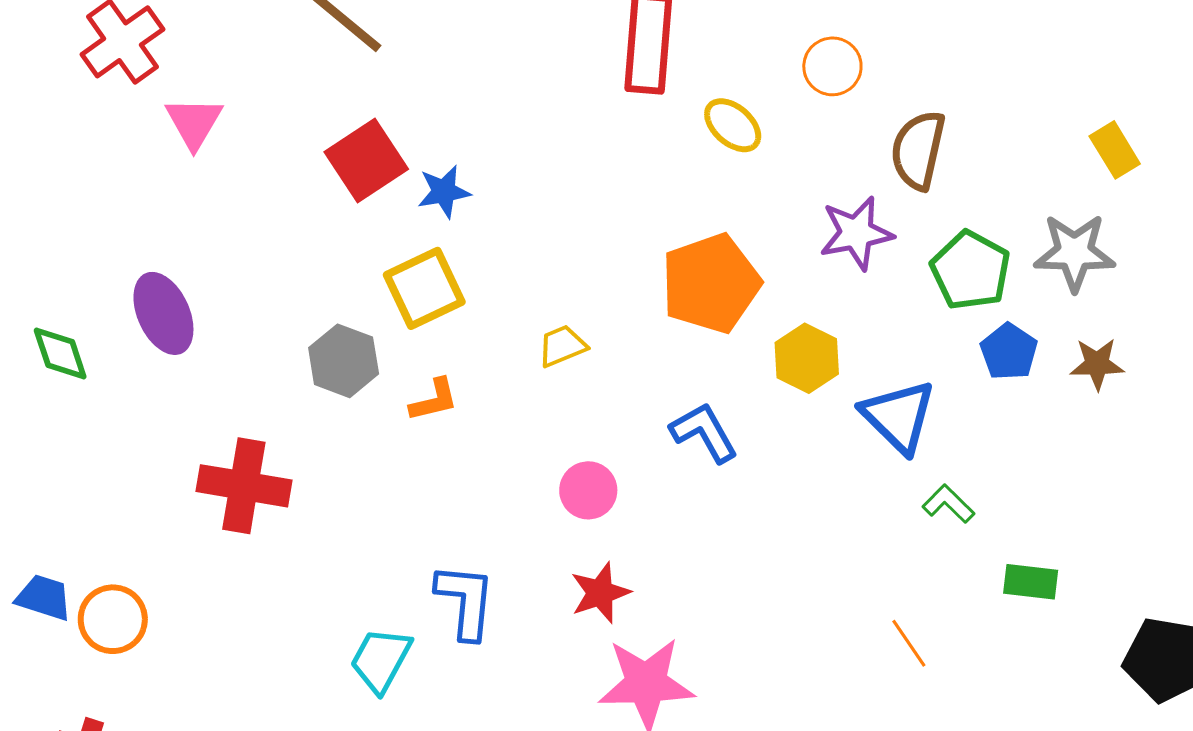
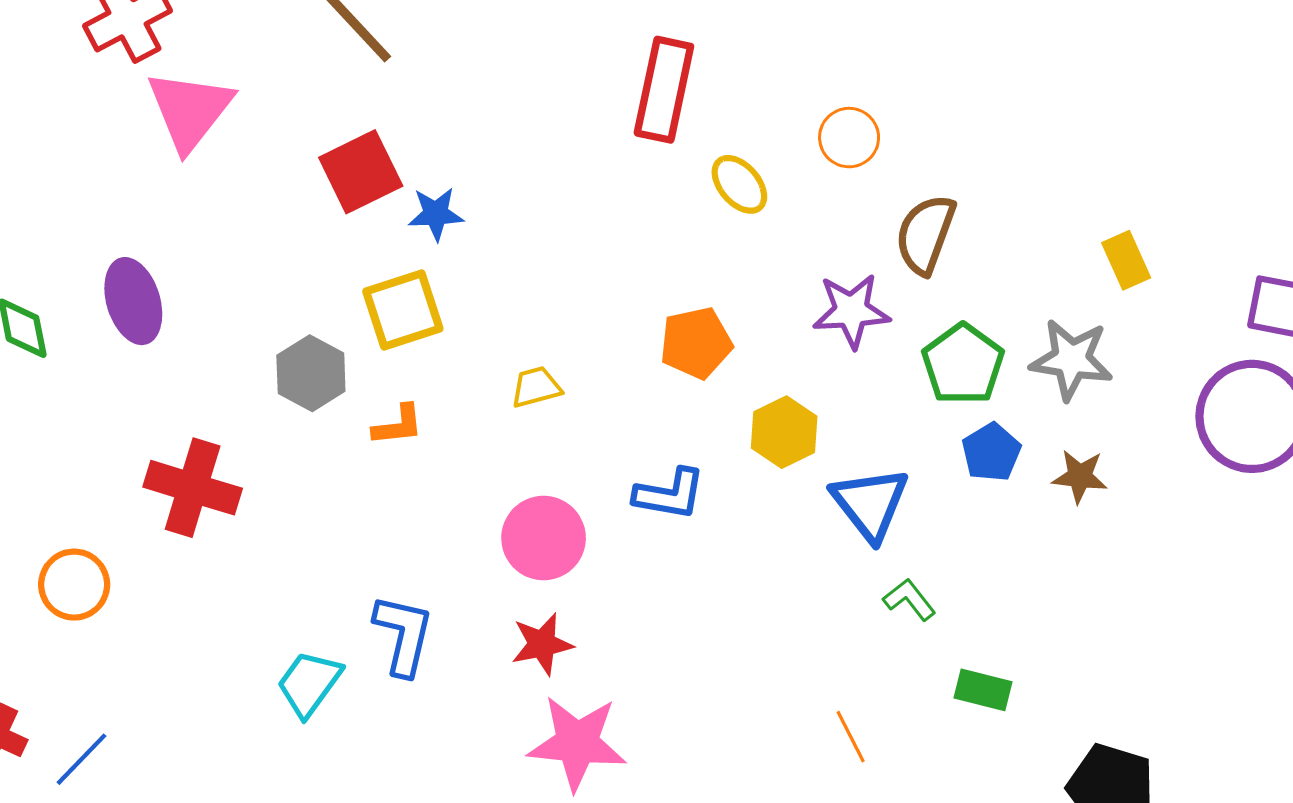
pink triangle: (194, 123) -> (190, 110), size x1.5
orange pentagon: (711, 283) -> (696, 343), size x0.7
blue L-shape: (704, 432) -> (670, 494), turned 122
pink circle: (588, 490) -> (544, 538), size x1.4
orange circle: (113, 619) -> (74, 585), moved

